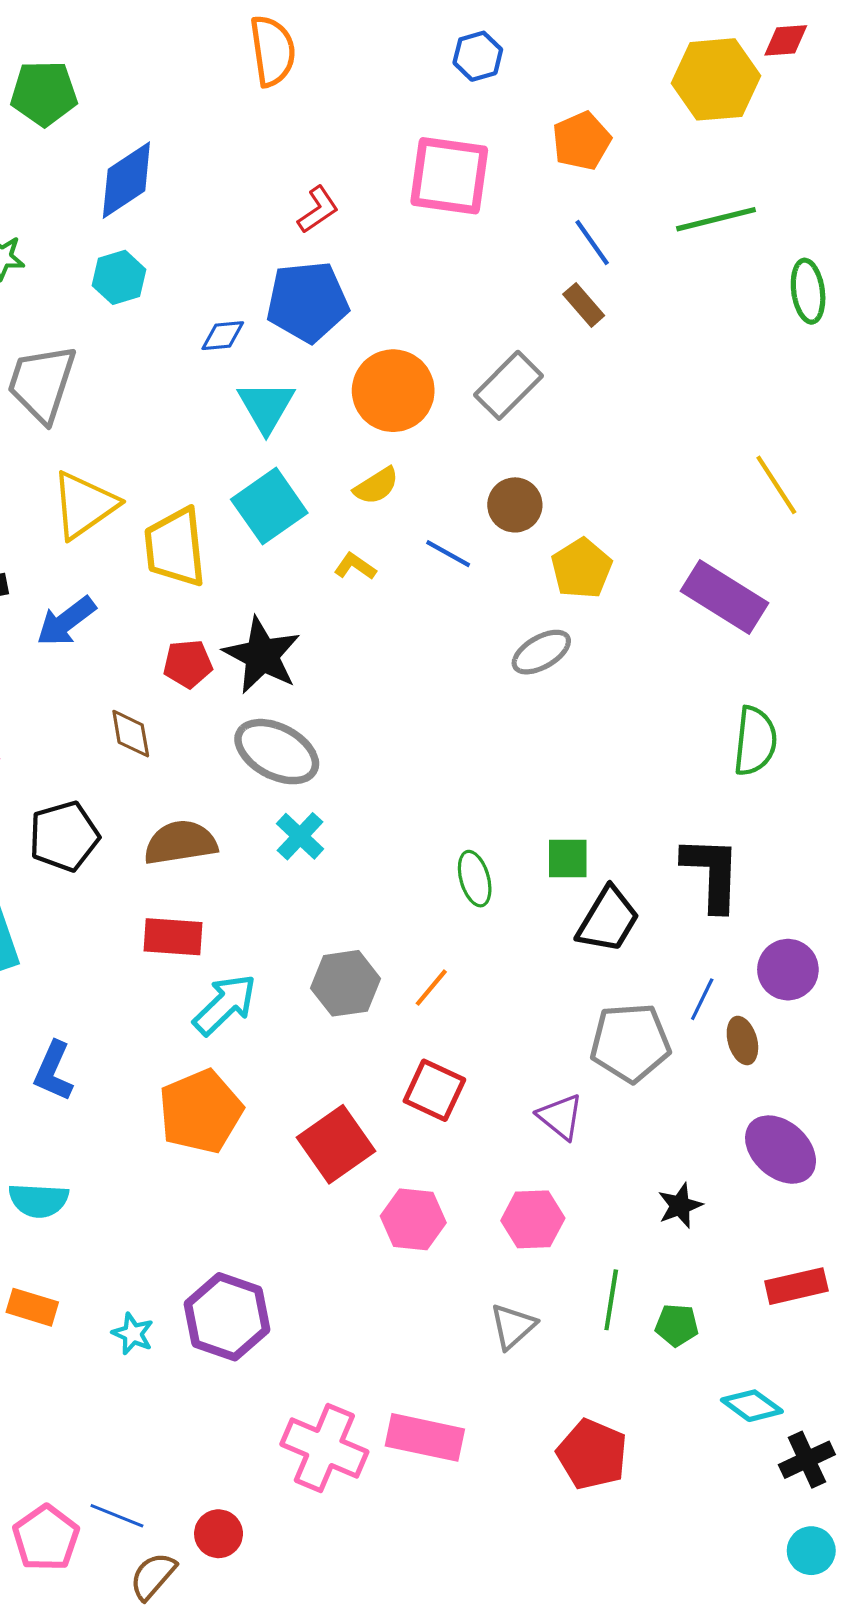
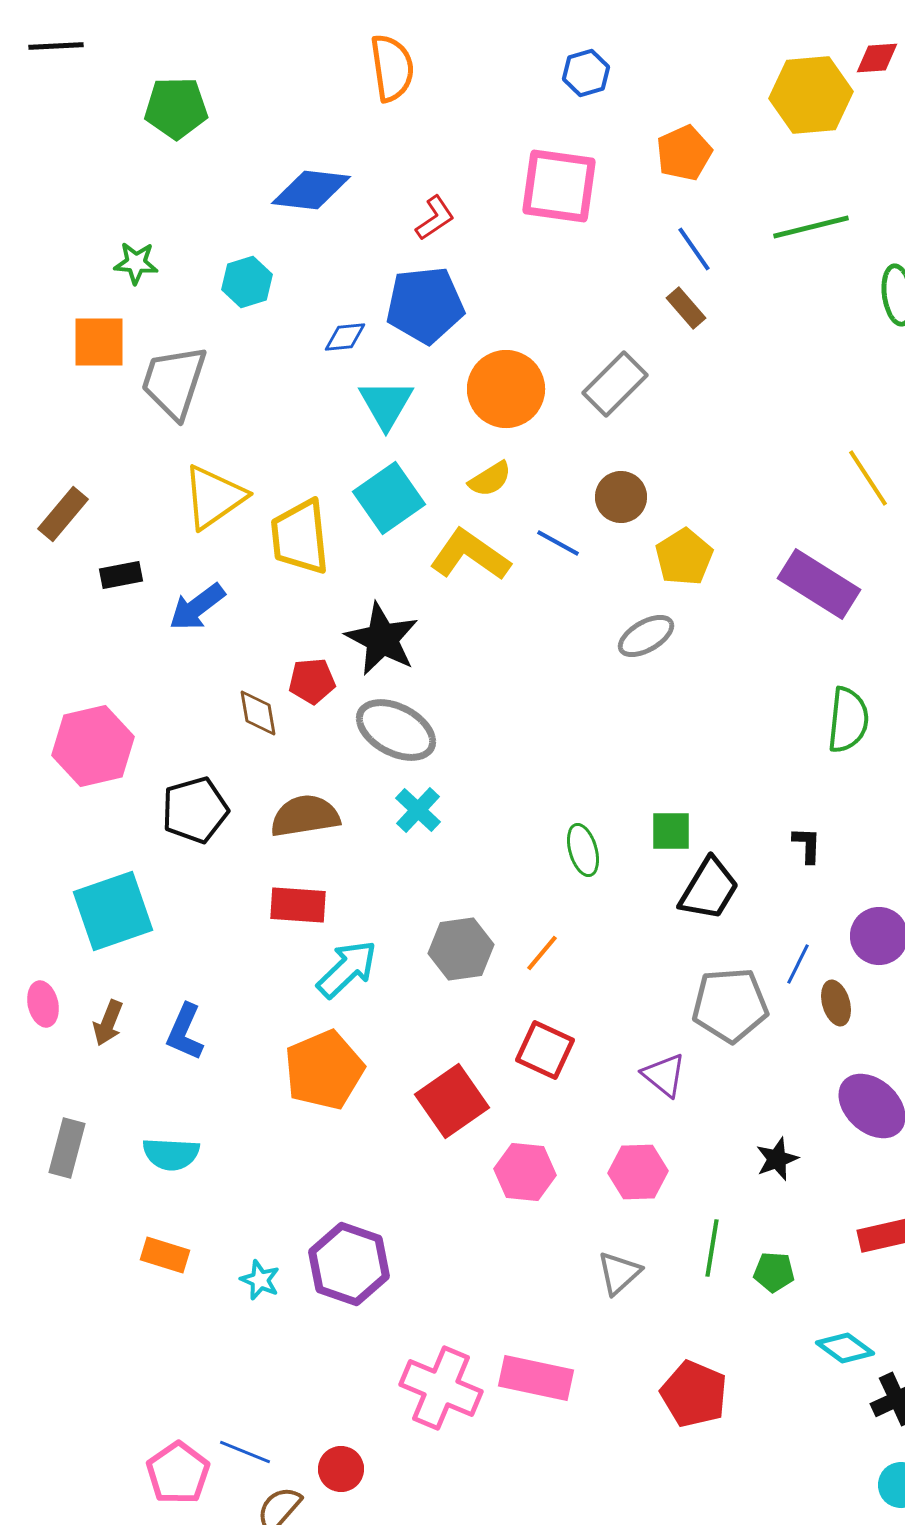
blue diamond: (126, 180) -> (311, 190), moved, turned 40
yellow L-shape: (355, 566) -> (470, 555), size x2.0
red pentagon: (188, 664) -> (312, 681), moved
black L-shape: (712, 873) -> (807, 845), size x0.5

